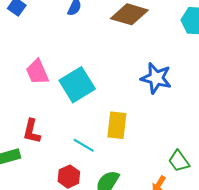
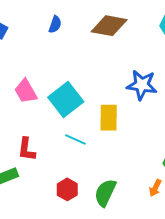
yellow rectangle: (117, 125) -> (109, 118), moved
cyan line: (84, 145) -> (76, 140), moved

